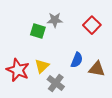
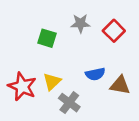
gray star: (55, 20) -> (80, 23), moved
blue semicircle: (77, 60) -> (95, 74), turned 56

